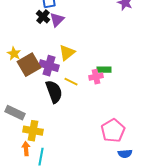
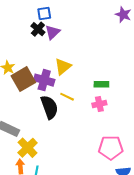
pink cross: (96, 77) -> (99, 104), moved
yellow cross: (33, 131) -> (28, 148), turned 36
pink pentagon: (113, 131) -> (111, 148), turned 30

